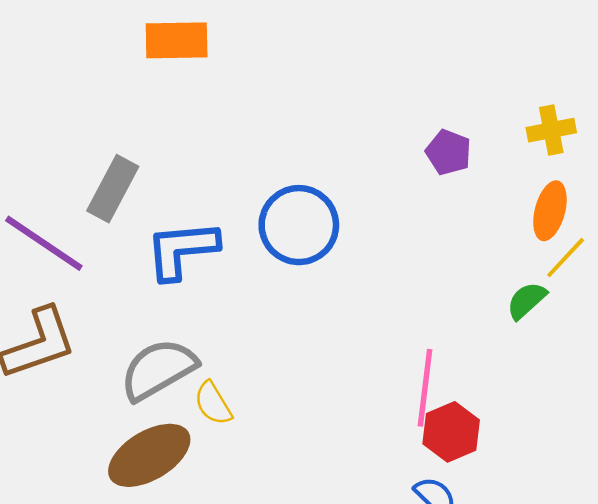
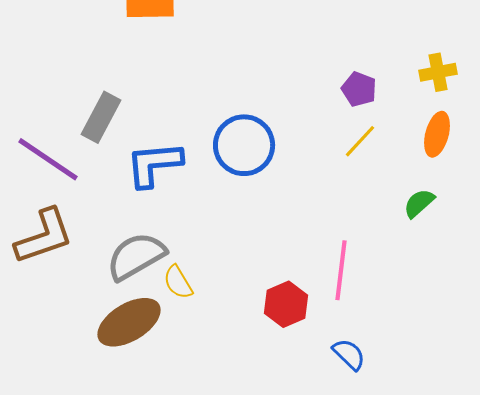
yellow line: (566, 258) -> (360, 141), moved
red hexagon: (451, 432) -> (286, 304), moved

